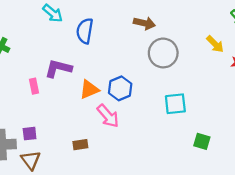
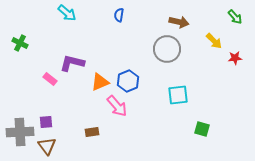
brown arrow: (144, 23) -> (179, 22), moved
blue semicircle: (85, 31) -> (119, 15), moved, size x0.6
pink rectangle: (34, 86) -> (50, 79), turned -40

